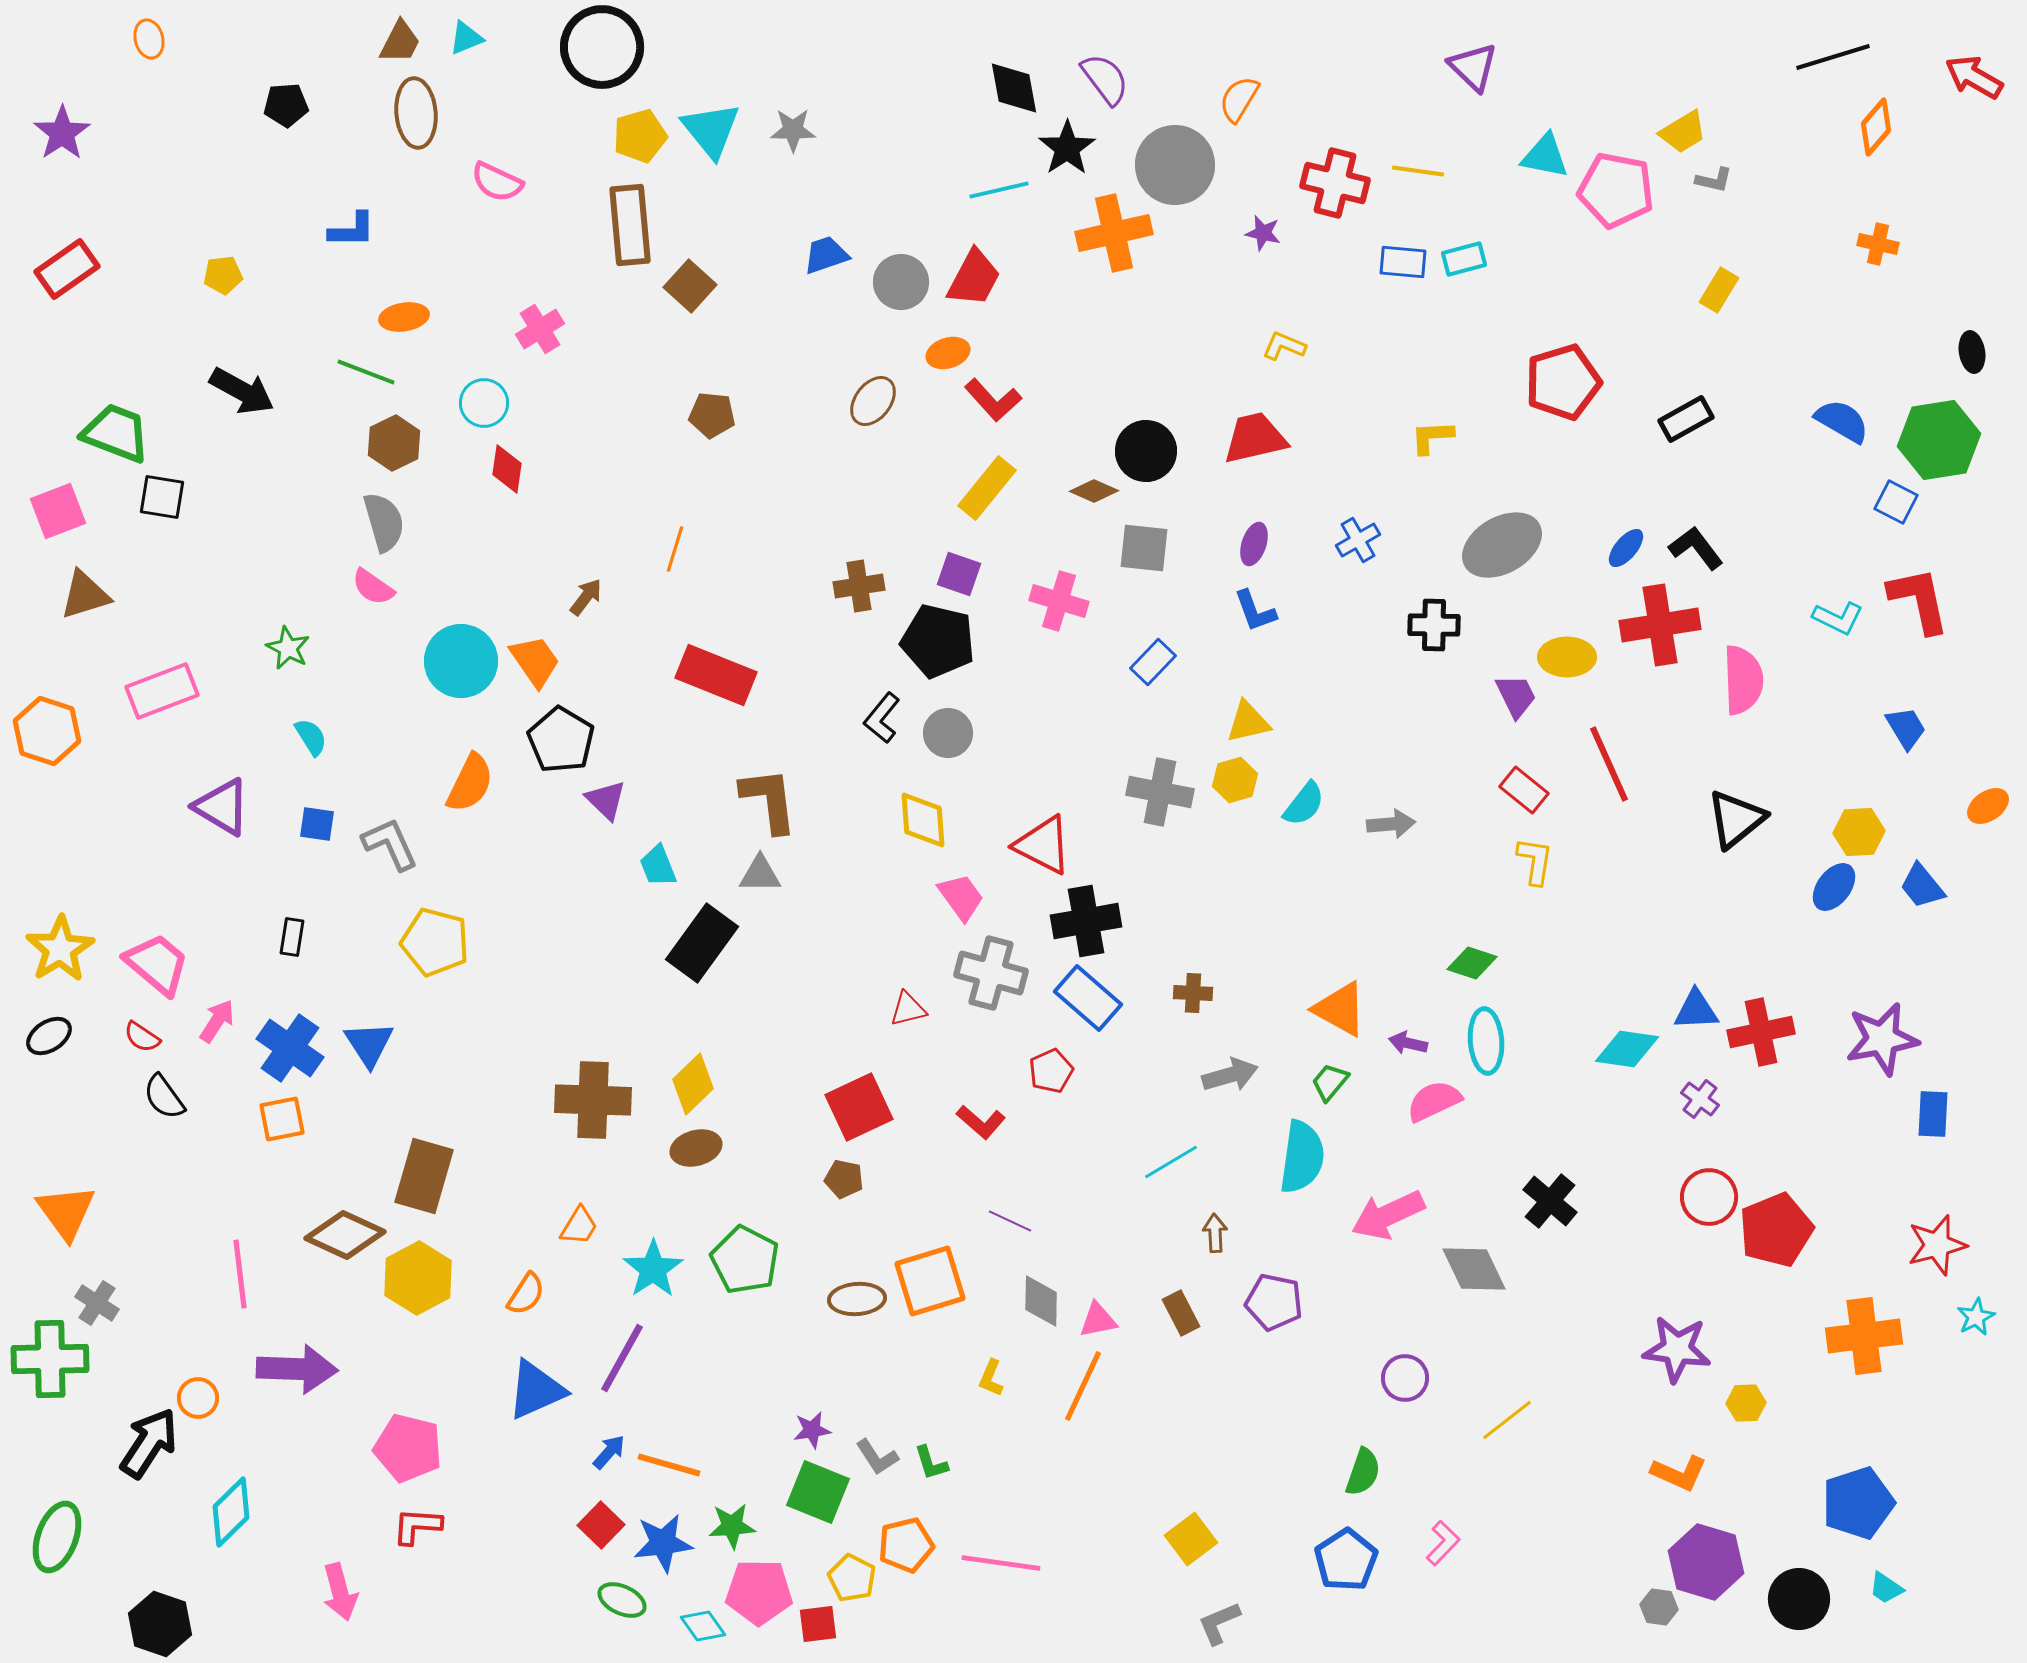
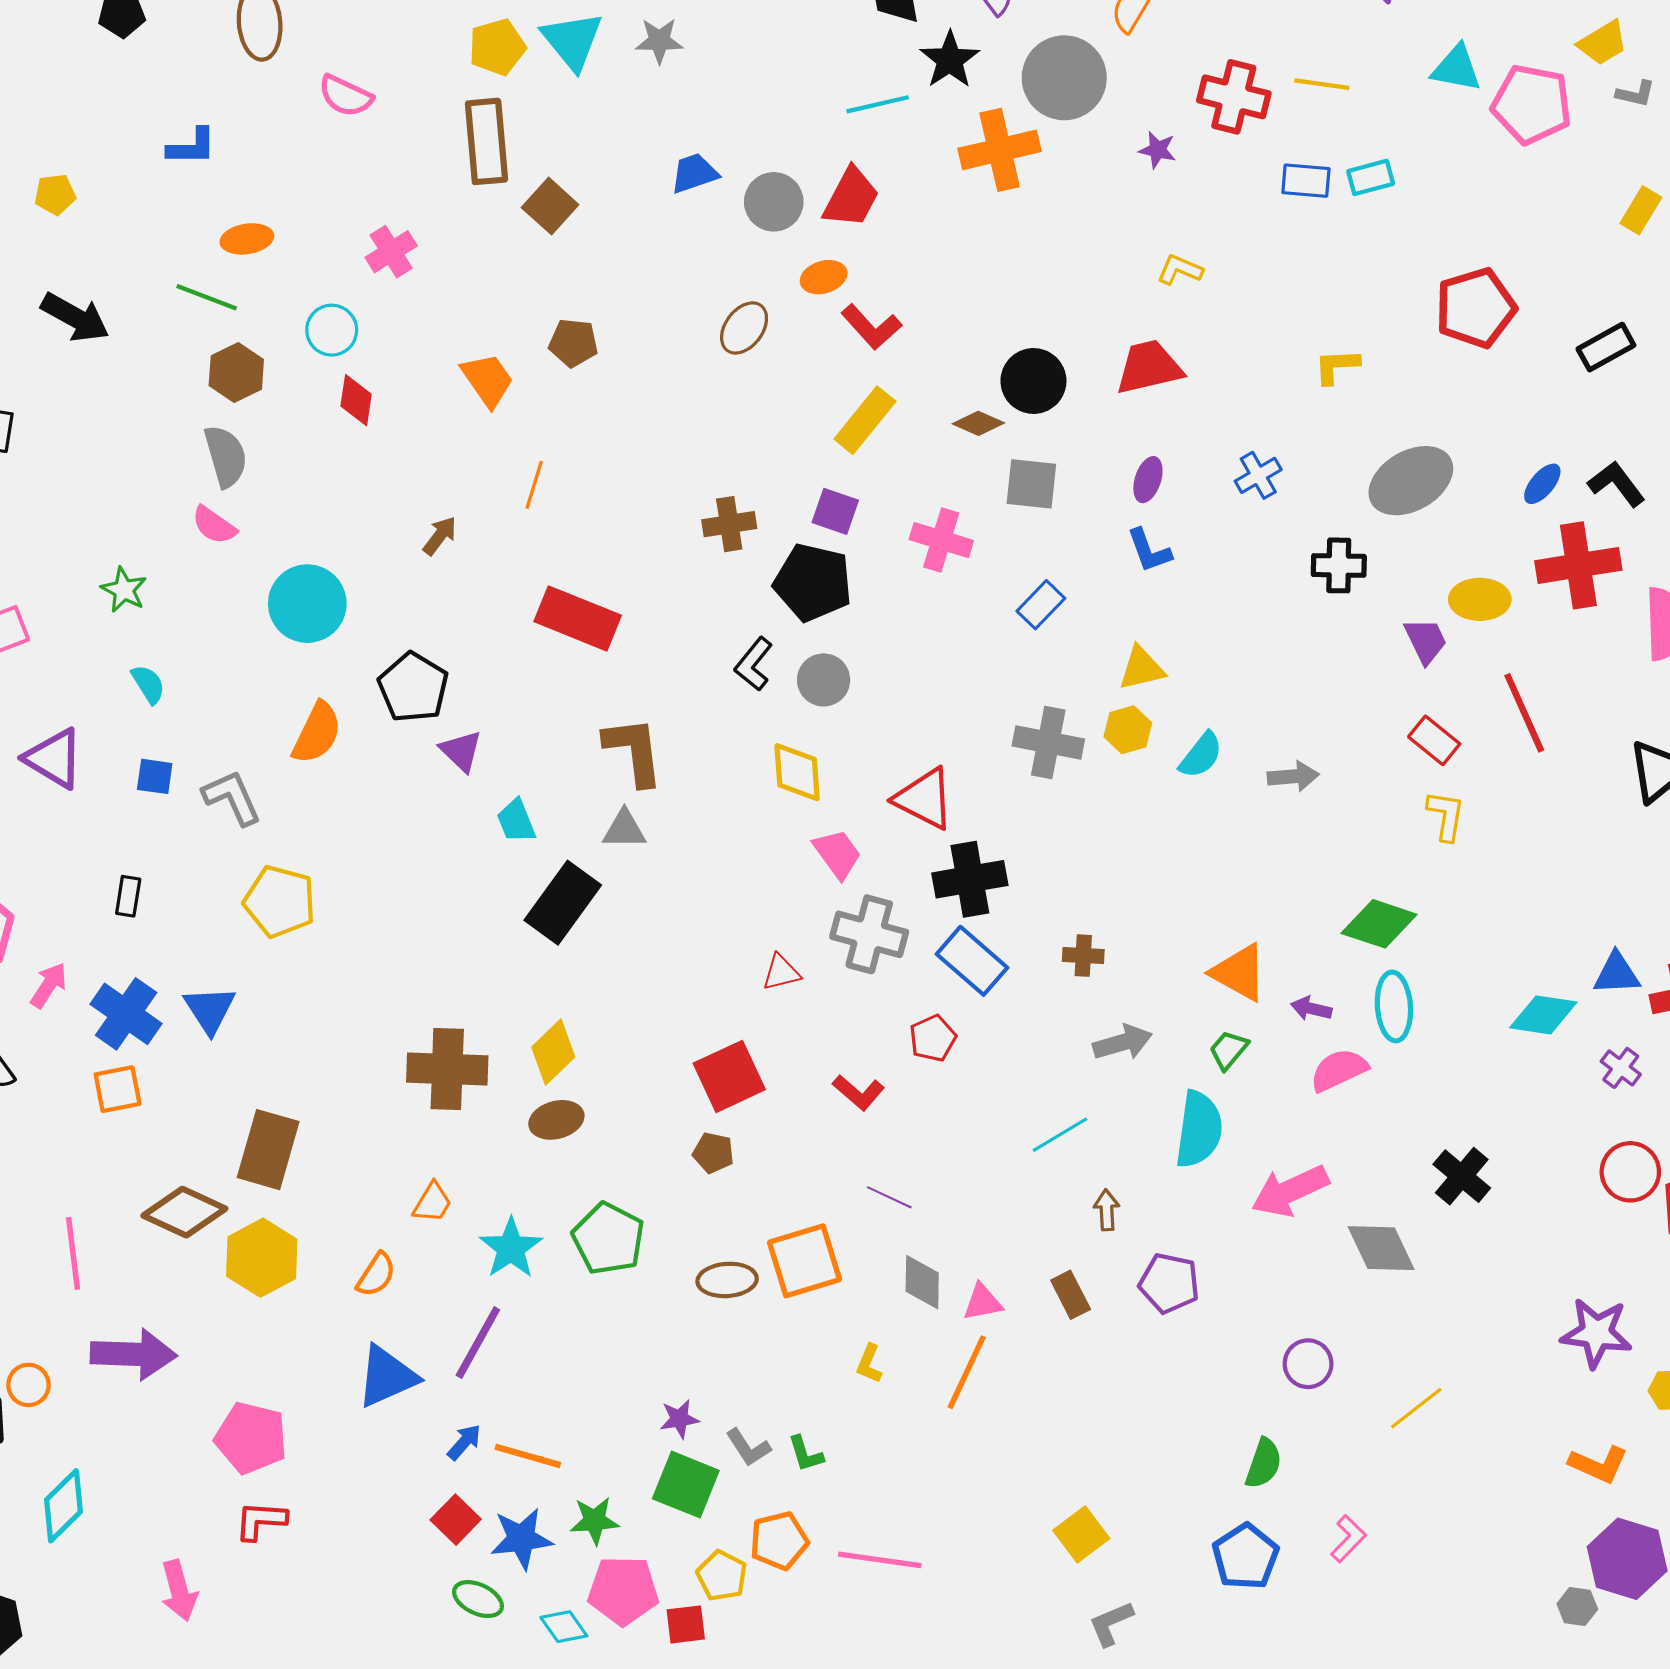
orange trapezoid: (535, 661) -> (488, 380), moved
green diamond: (1472, 963) -> (1379, 924), size x1.4

